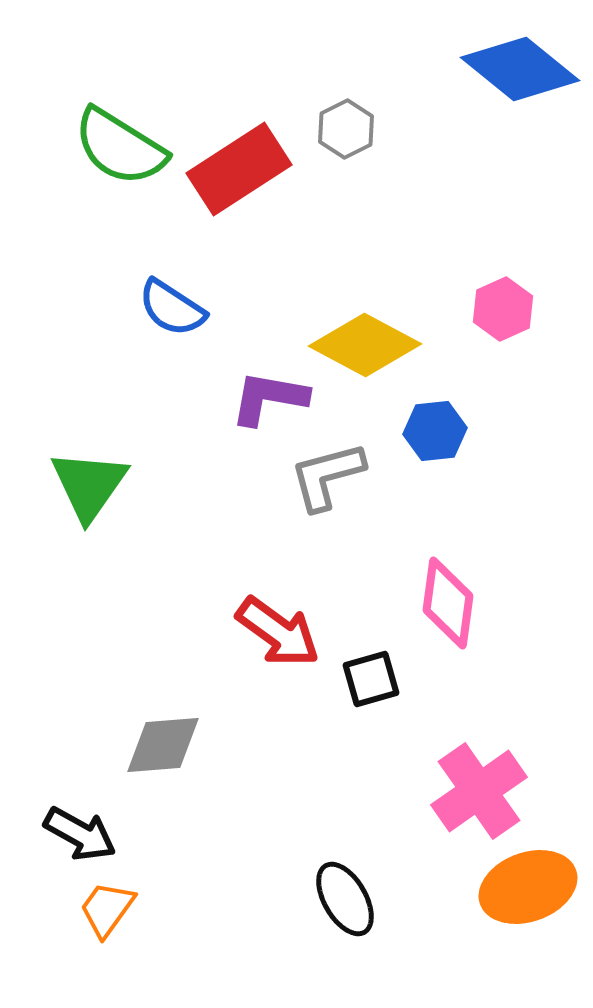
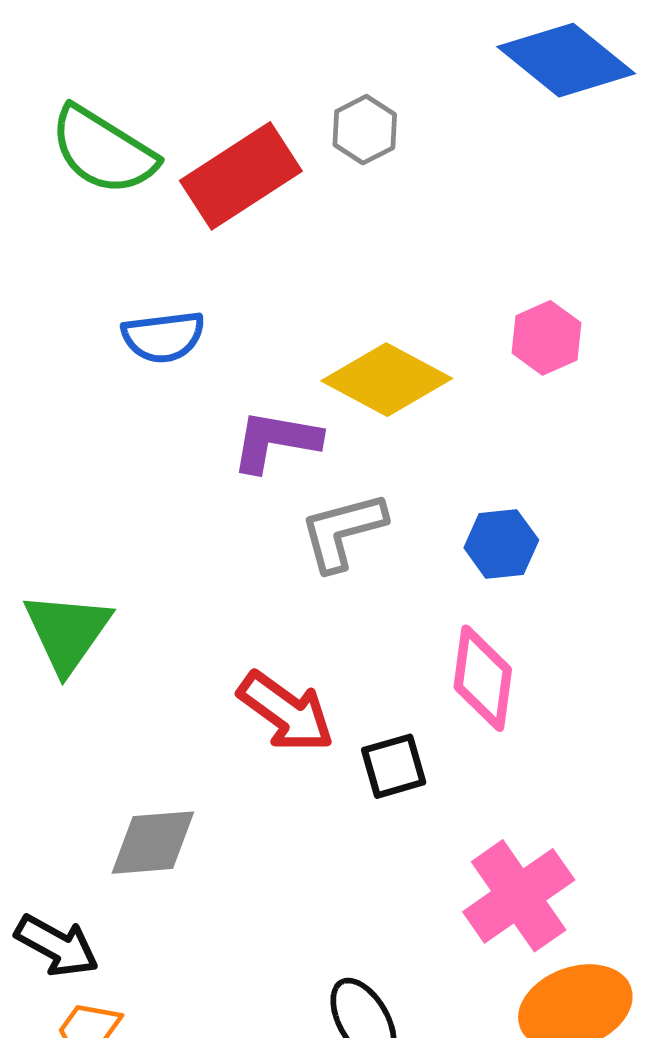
blue semicircle: (172, 308) -> (163, 337), turned -40
blue hexagon: (435, 431) -> (501, 544), moved
green triangle: (89, 485) -> (67, 632), moved

